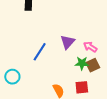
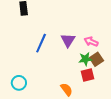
blue line: (40, 52) -> (41, 43), moved
red square: (82, 87) -> (88, 75), moved

